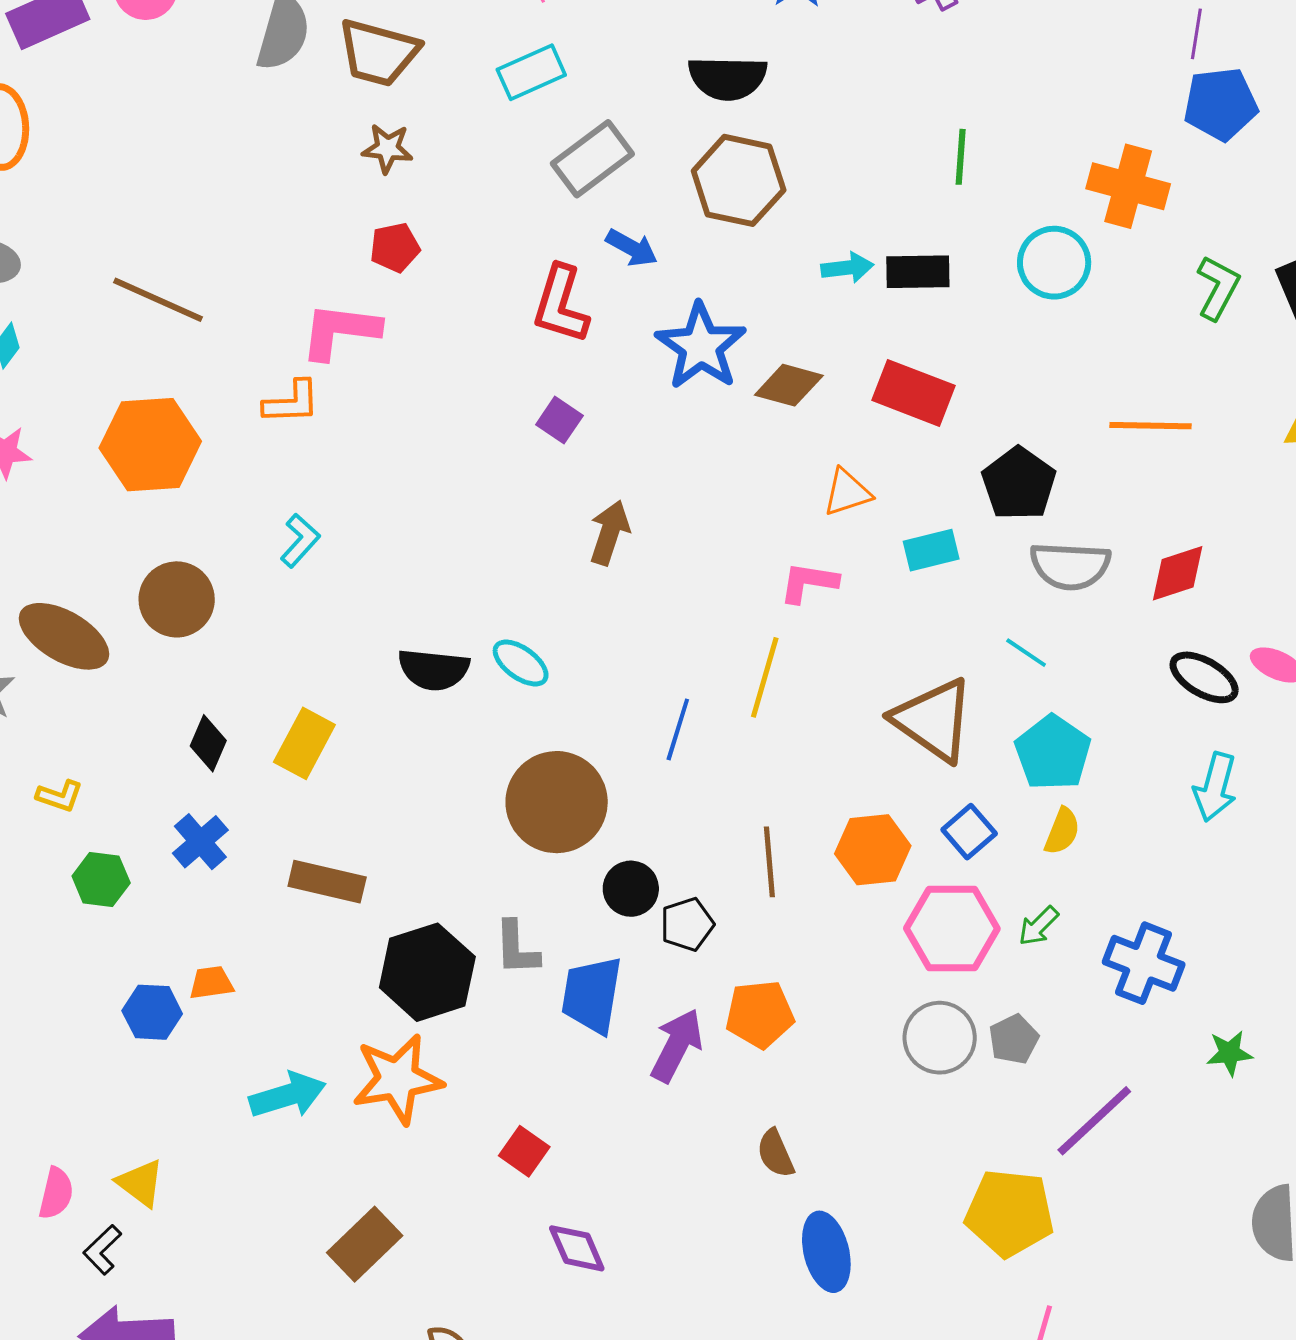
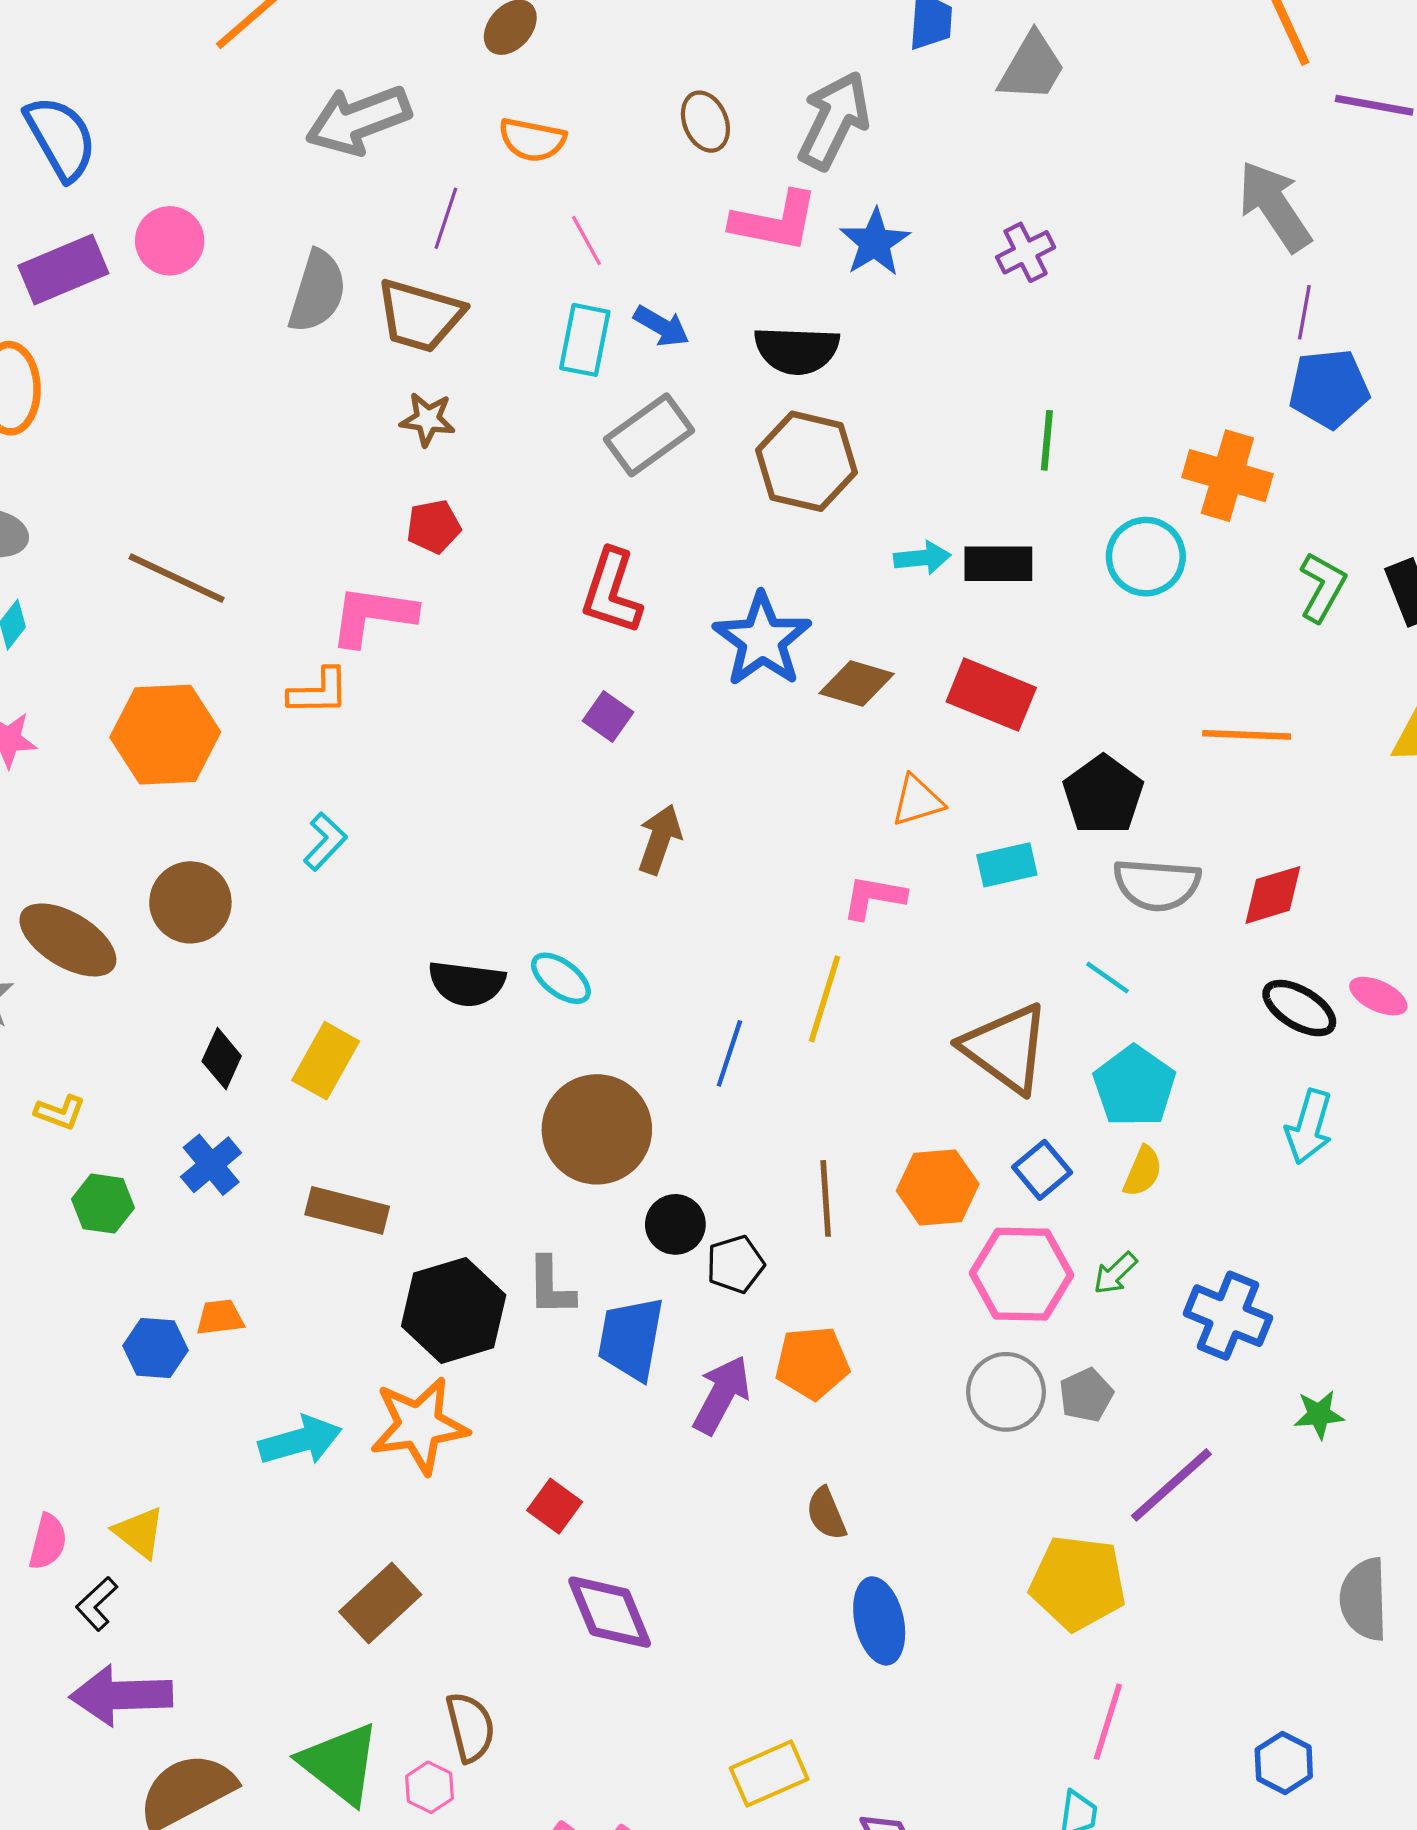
cyan rectangle: (531, 72) -> (585, 340), turned -56
blue arrow: (632, 248) -> (661, 326), moved
purple diamond: (577, 1248) -> (610, 1612), size x1.4

